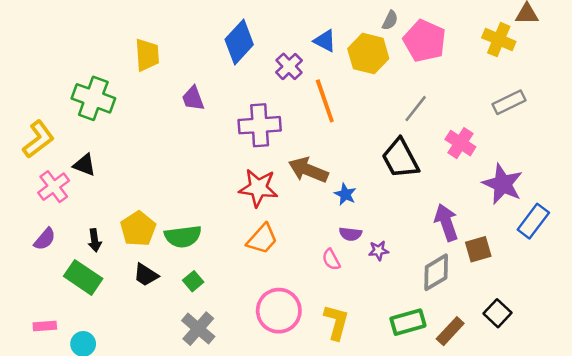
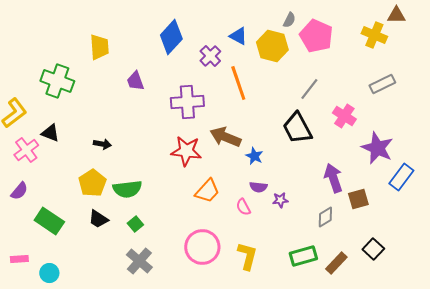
orange trapezoid: (262, 239) -> (207, 191), moved
black arrow: (95, 240) -> (102, 144), moved, turned -72
gray diamond: (436, 272) -> (325, 217), size x0.7

